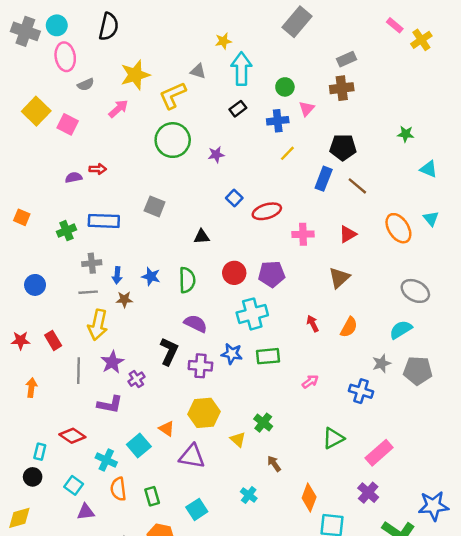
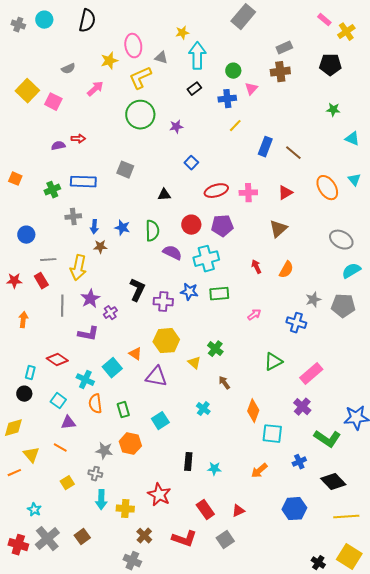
gray cross: (25, 31) -> (18, 25), size x0.6
pink ellipse: (65, 57) -> (133, 46), moved
yellow star: (135, 75) -> (109, 61), size x0.7
black pentagon: (343, 147) -> (330, 65), moved
red ellipse: (267, 211) -> (216, 191), moved
gray line: (88, 292) -> (48, 260), moved
purple semicircle: (196, 324) -> (172, 253), moved
cyan semicircle: (401, 330) -> (351, 271), moved

